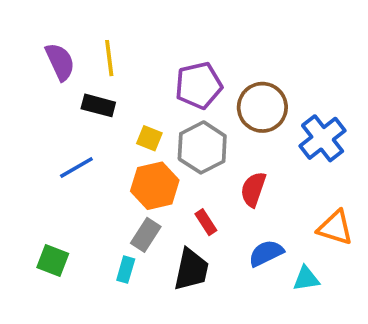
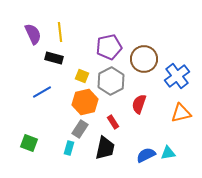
orange triangle: (335, 228) -> (181, 113), moved, turned -30
blue semicircle: (266, 253) -> (146, 155), moved

